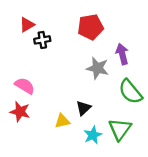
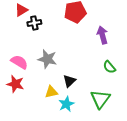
gray star: (98, 68) -> (47, 59), moved
green semicircle: (130, 92) -> (109, 67), size x0.6
cyan star: (93, 135) -> (66, 104), moved

